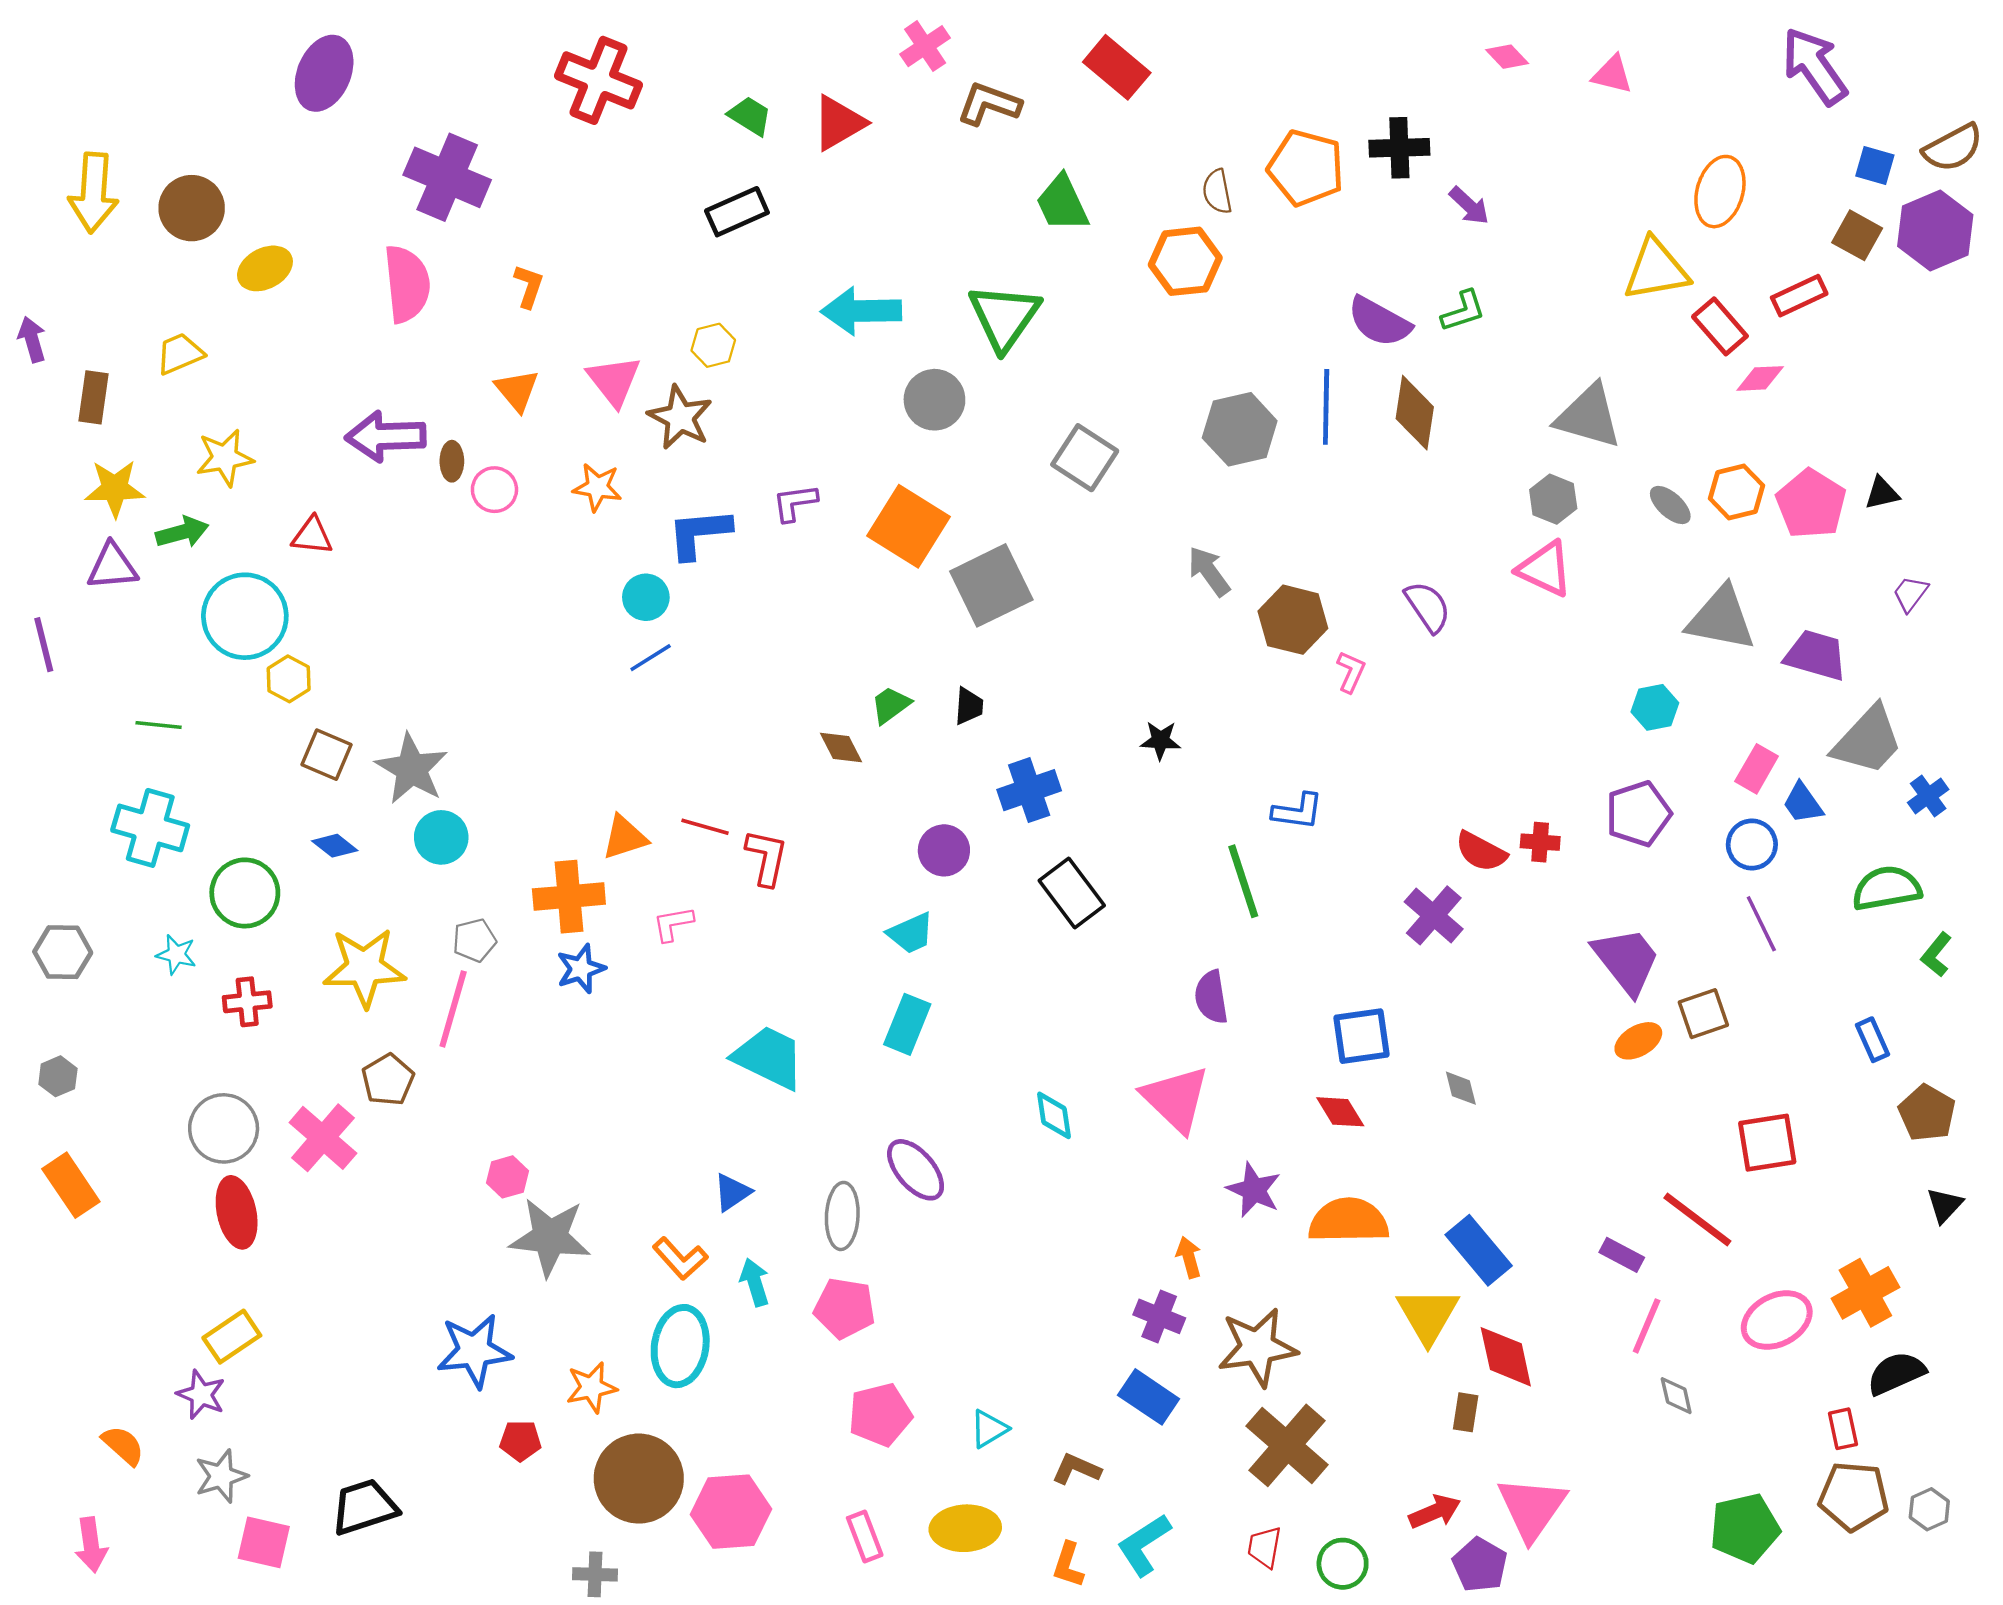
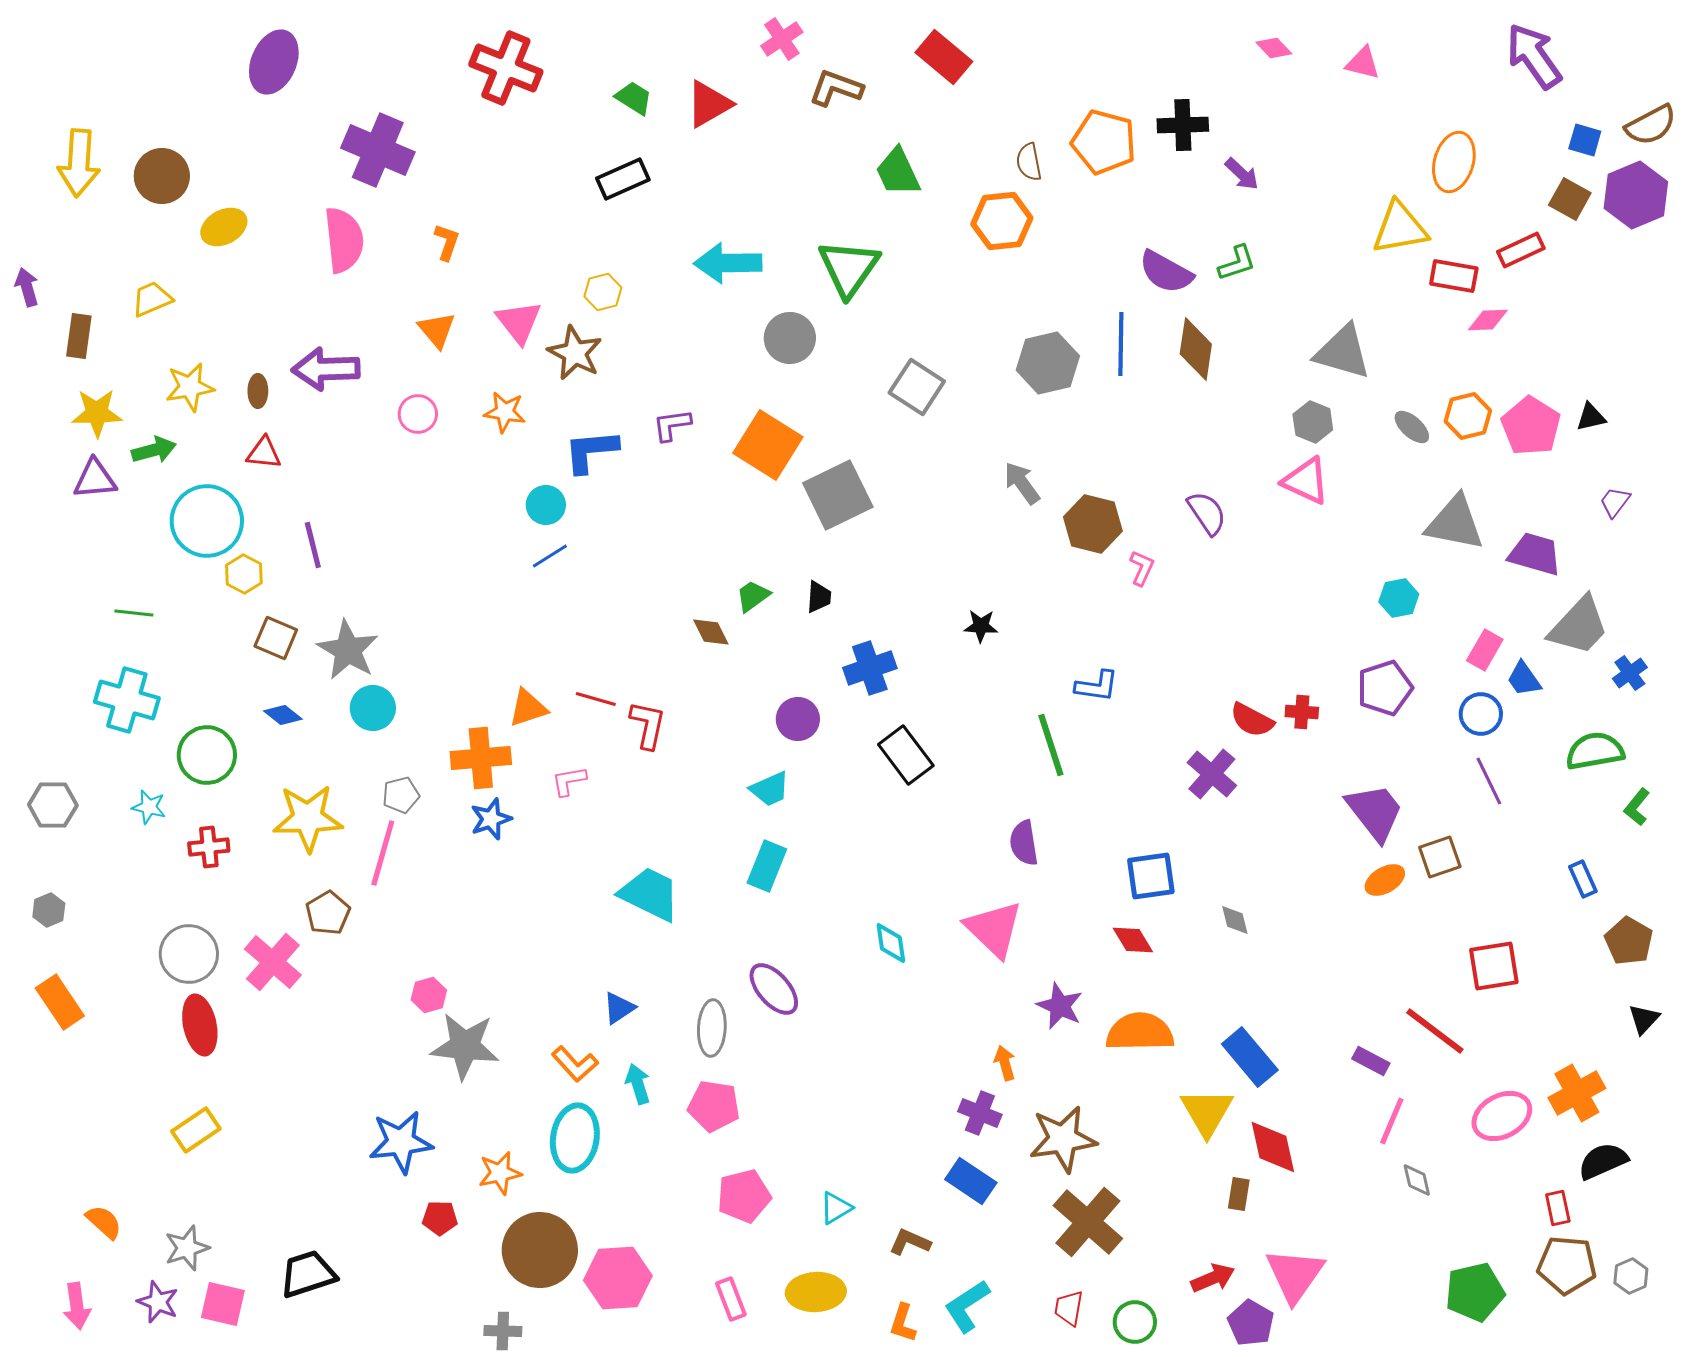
red rectangle: (1720, 326) -> (1454, 276), turned -39
brown ellipse: (452, 461) -> (258, 391), moved
purple line: (44, 645) -> (313, 545), moved
purple star: (201, 1395) -> (158, 1302), moved

